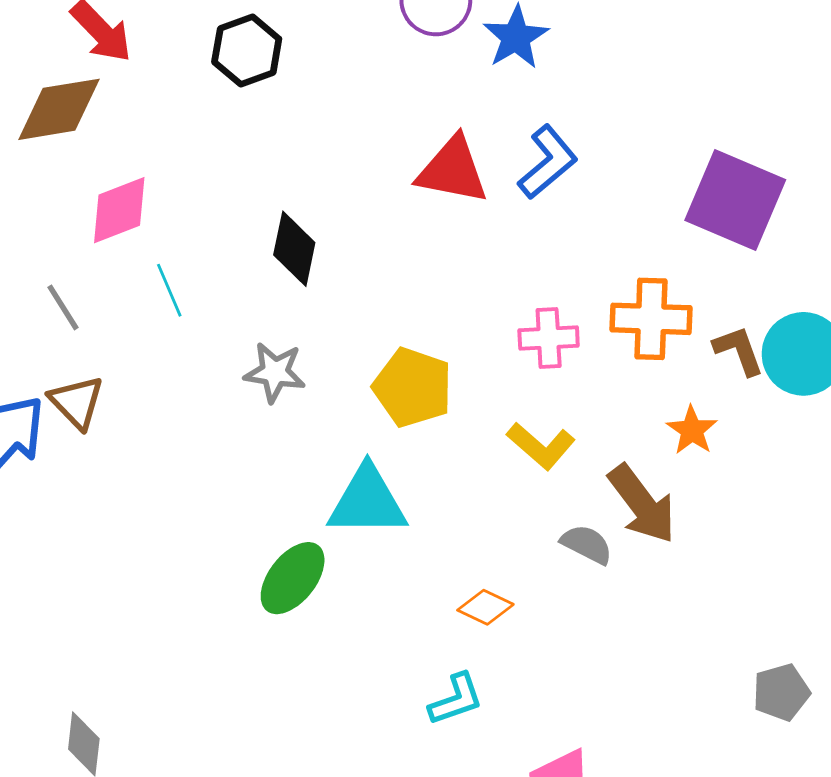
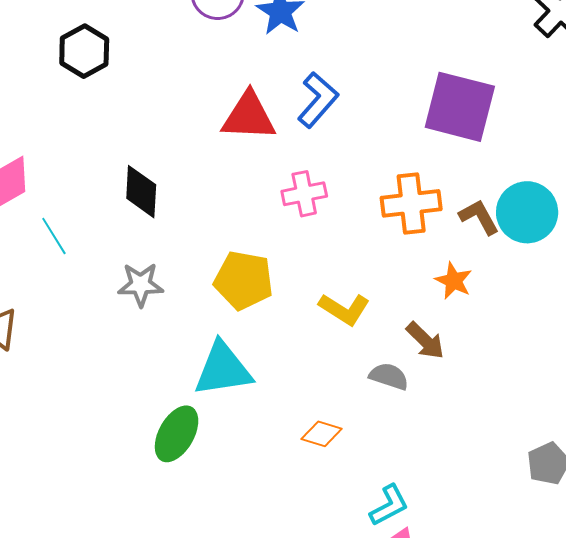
pink cross: (549, 338) -> (304, 194), moved
brown arrow: (642, 504) -> (425, 341), size x0.7
cyan L-shape: (456, 699) -> (389, 505), moved

